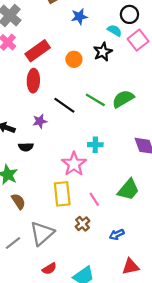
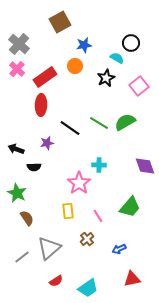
pink square: (138, 40) -> (139, 86), moved
orange circle: (74, 59) -> (75, 66), moved
yellow rectangle: (62, 194) -> (68, 211), size x0.7

